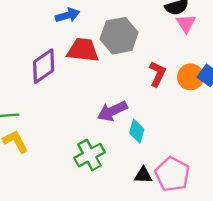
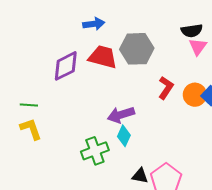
cyan diamond: (137, 131) -> (124, 136), moved

